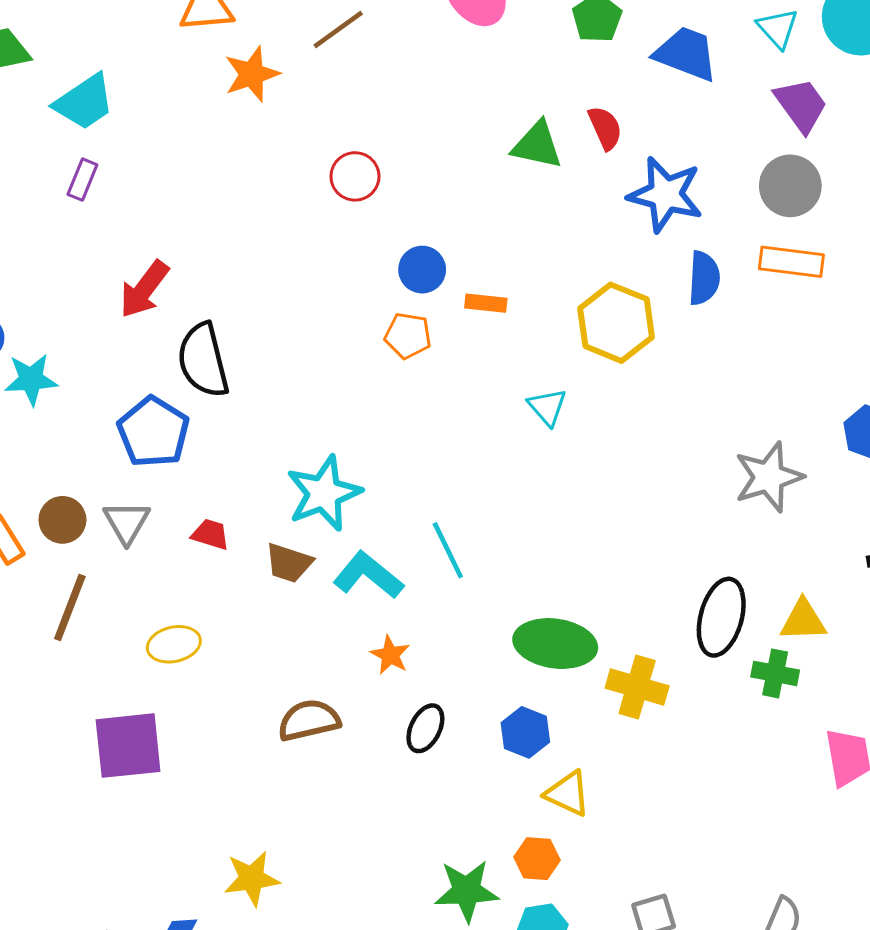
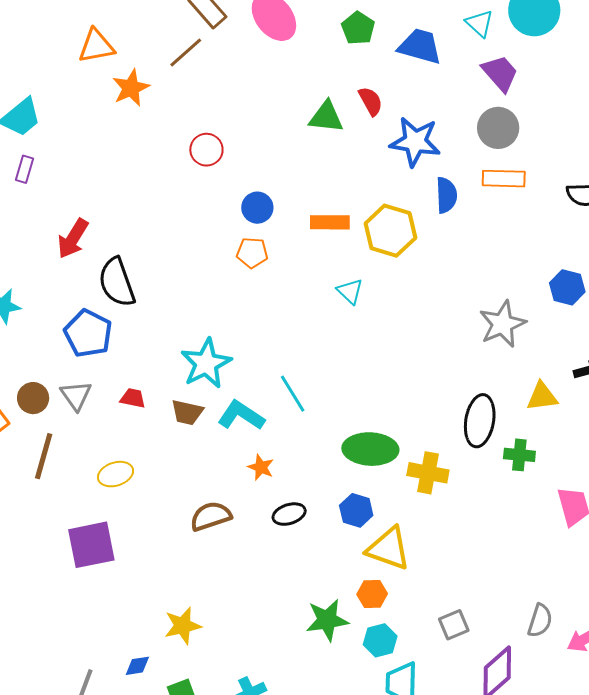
orange rectangle: (486, 303) -> (330, 222), moved, size x1.4
yellow triangle: (803, 620) -> (542, 396), moved
black ellipse: (425, 728) -> (289, 514), turned 52
yellow triangle: (568, 794) -> (388, 549), size x1.4

